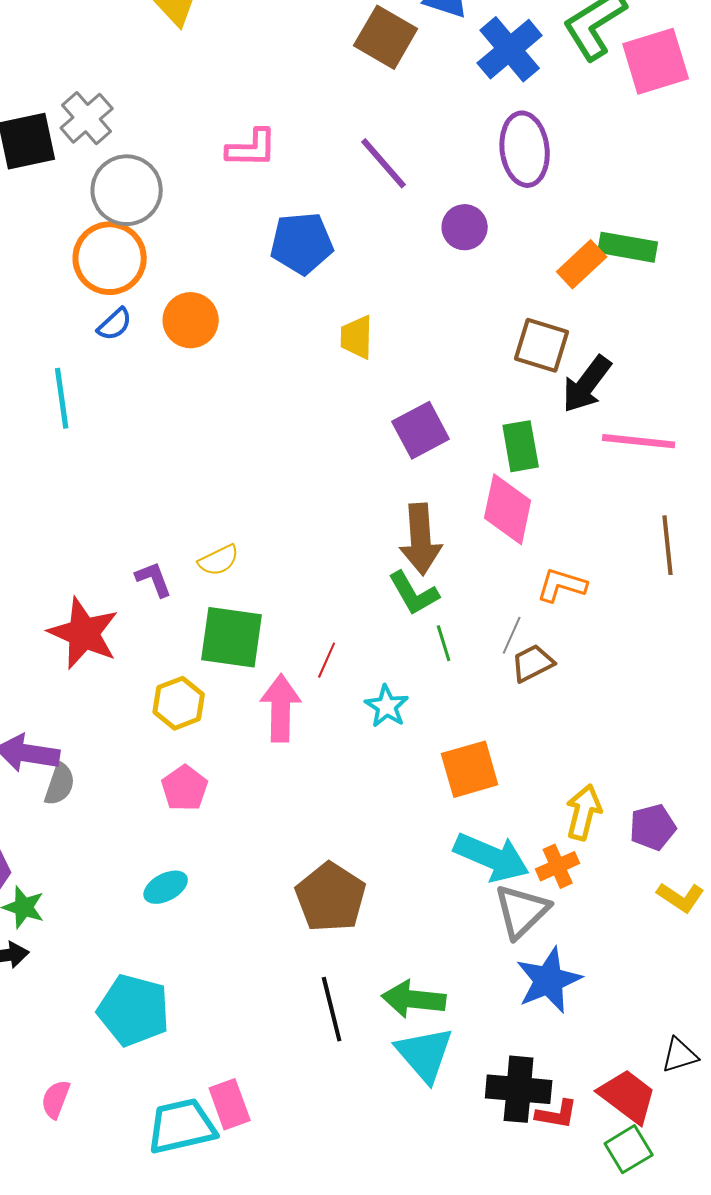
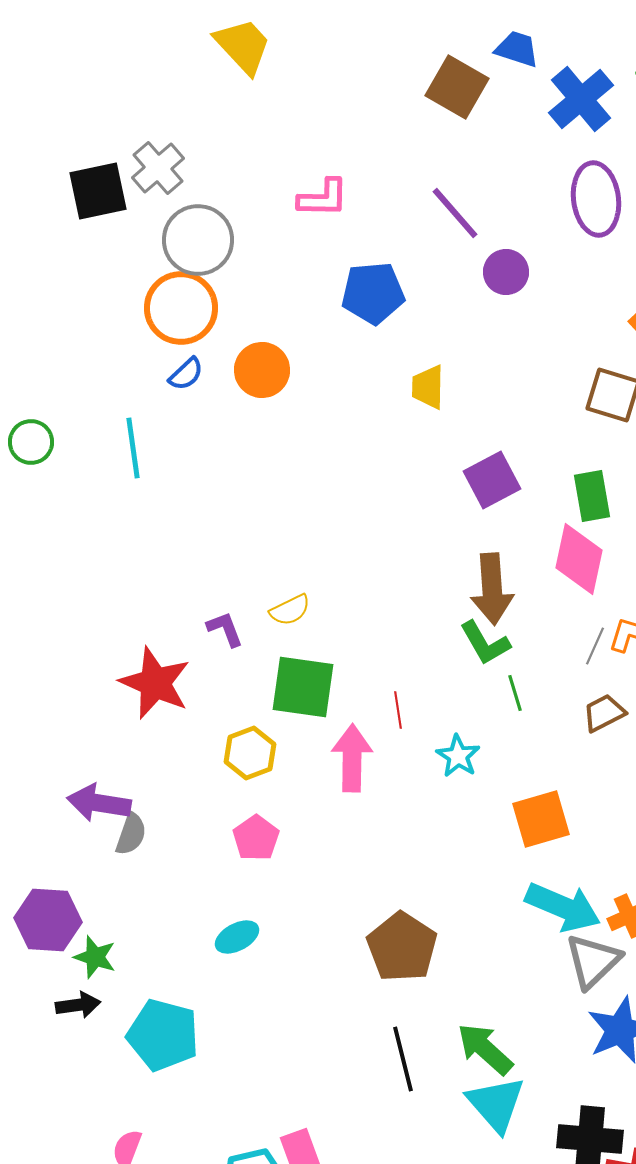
purple circle: (465, 227) -> (506, 272), moved
gray line: (512, 635) -> (595, 646), moved
red line: (327, 660) -> (398, 710), turned -33
green arrow: (414, 999) -> (485, 1049), turned 36
cyan pentagon: (134, 1010) -> (163, 1035), moved

